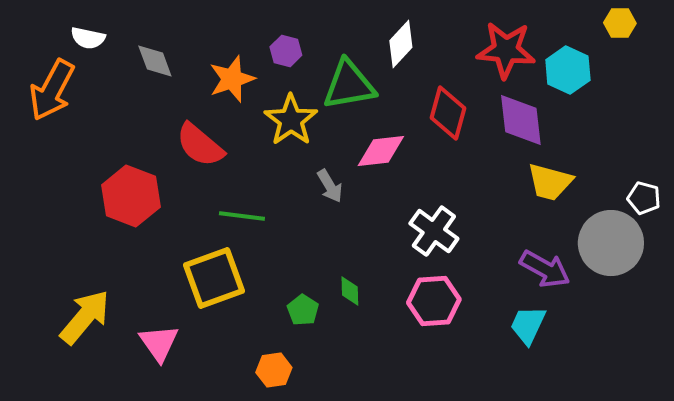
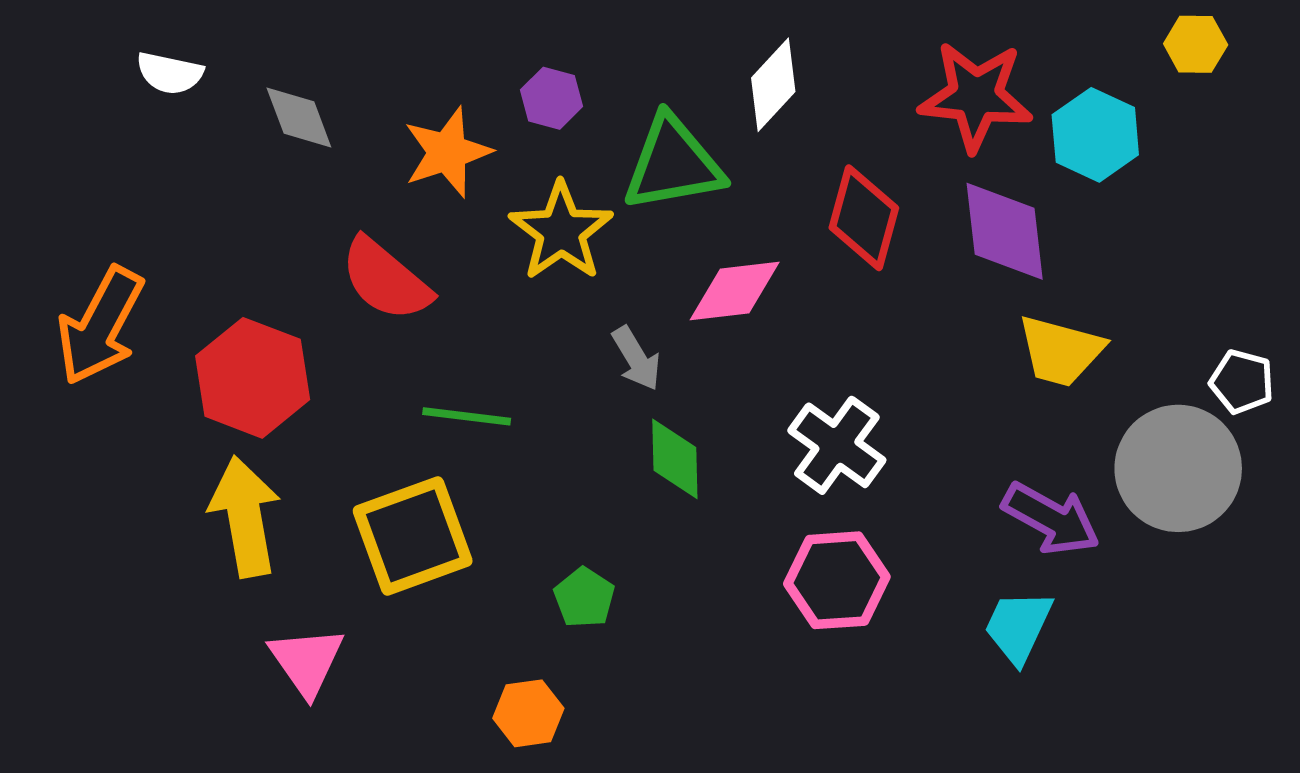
orange arrow: (52, 90) -> (100, 326), moved
green diamond: (350, 291) -> (675, 459), moved, size x1.4
yellow arrow: (85, 317) -> (245, 517), moved, turned -50

